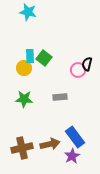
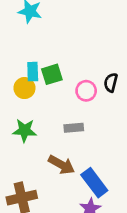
green square: (44, 58) -> (52, 74), turned 35
pink circle: (78, 70) -> (86, 91), moved
brown arrow: (50, 144) -> (61, 165), moved, turned 42

